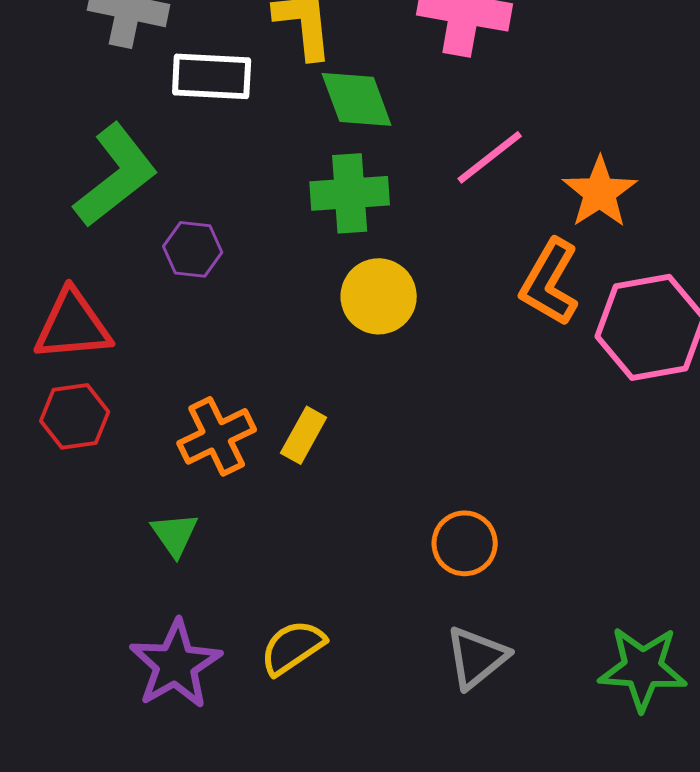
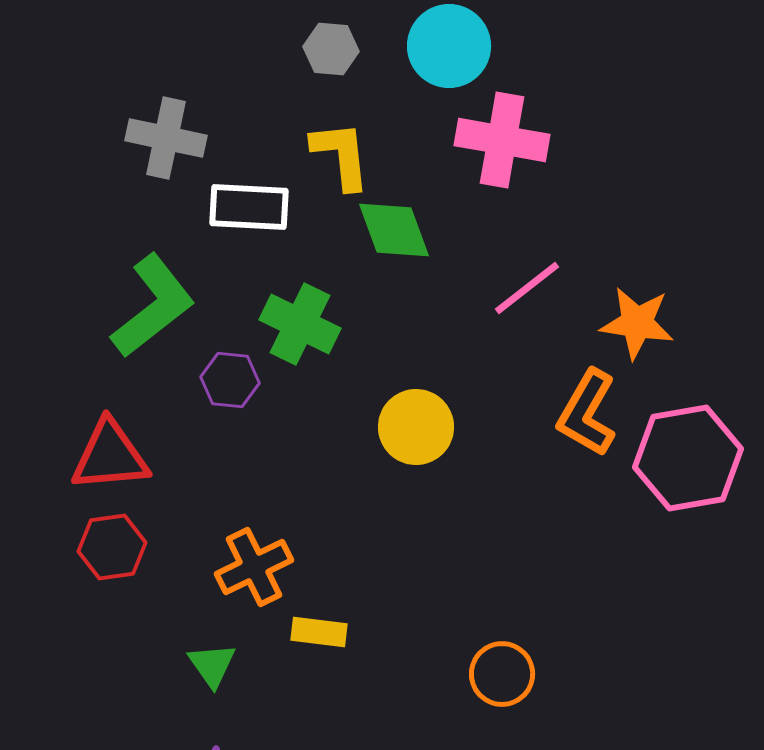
orange star: (600, 192) -> (637, 323), turned -30
green cross: (350, 193) -> (300, 324), moved, turned 30
yellow rectangle: (304, 435) -> (319, 632), moved, turned 68

